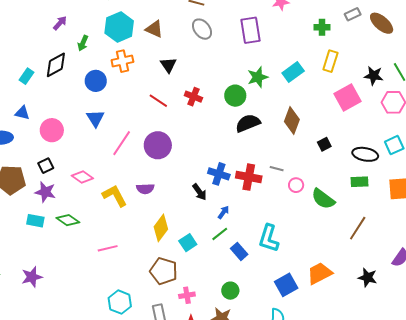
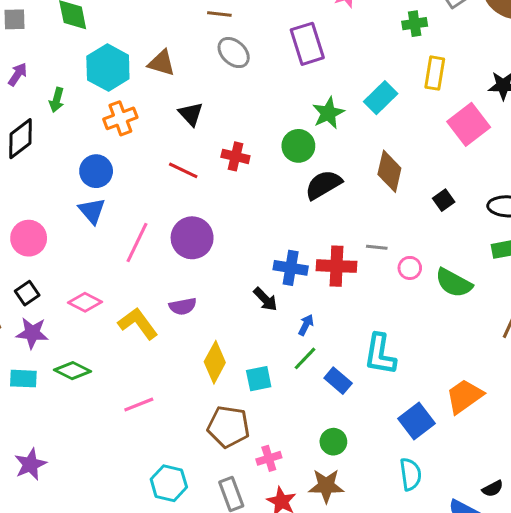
blue circle: (96, 81) -> (96, 171), moved
cyan square: (188, 243) -> (259, 379), turned 30

